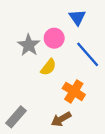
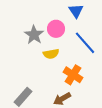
yellow semicircle: (48, 67) -> (51, 54), turned 42

